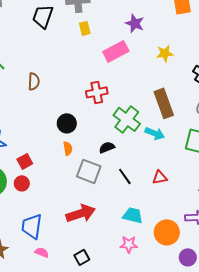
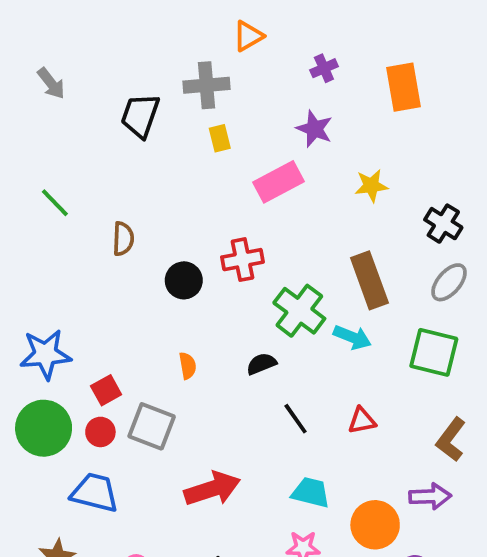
black circle: (67, 123) -> (184, 280), moved
gray square: (89, 171) -> (152, 426), moved
blue trapezoid: (32, 226) -> (95, 493), moved, turned 96

